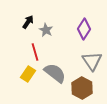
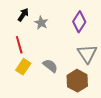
red line: (35, 52) -> (19, 45), moved
gray semicircle: (55, 73) -> (50, 66), size x0.7

